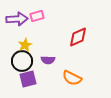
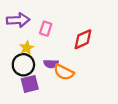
pink rectangle: (37, 16) -> (46, 29), moved, turned -56
orange semicircle: (72, 78) -> (64, 72), moved

